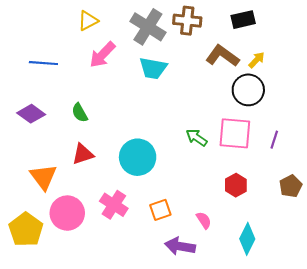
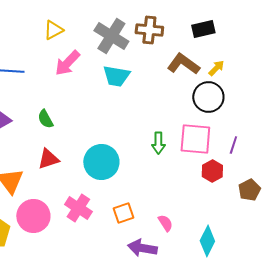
green arrow: (197, 138) -> (158, 143), turned -125
red hexagon: (236, 185) -> (212, 171), moved

